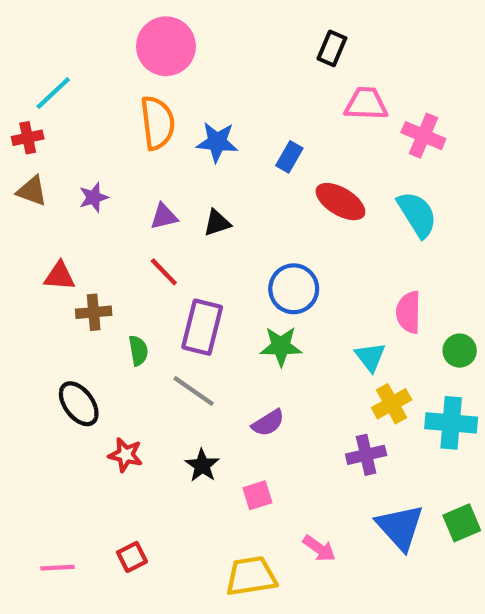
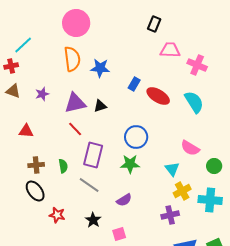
blue rectangle: (289, 157) -> (134, 84), moved
purple triangle: (164, 216) -> (75, 103), size x1.6
brown cross: (94, 312) -> (36, 165), moved
pink semicircle: (409, 312) -> (190, 148), turned -60

